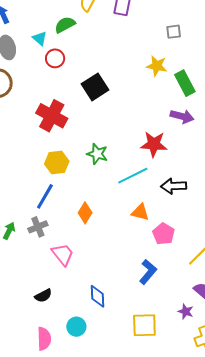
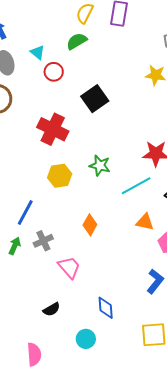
green semicircle: (65, 25) -> (77, 41), moved
blue line: (45, 196) -> (25, 213), moved
pink semicircle: (44, 339) -> (34, 354), moved

